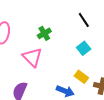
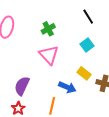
pink triangle: (32, 57) -> (49, 55), moved

